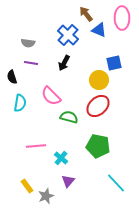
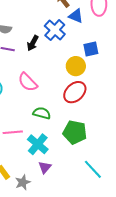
blue cross: (68, 35) -> (55, 30), moved
black arrow: (64, 63) -> (33, 43), moved
green semicircle: (69, 117) -> (42, 113), moved
cyan cross: (61, 158) -> (38, 144), size x1.5

